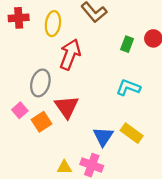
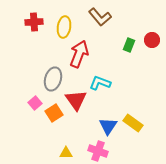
cyan L-shape: (128, 87) -> (100, 83), moved
yellow triangle: (64, 167) -> (66, 153), moved

